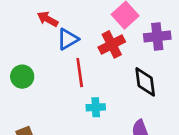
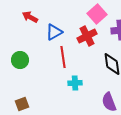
red arrow: (48, 19) -> (30, 17), moved

